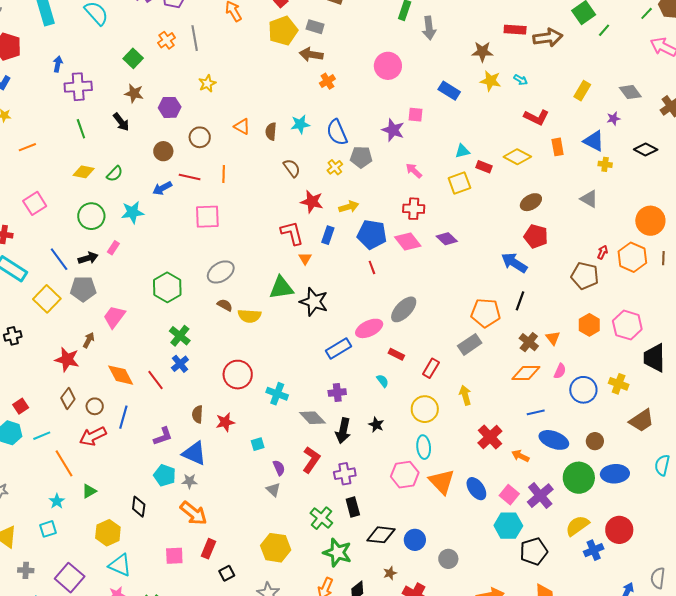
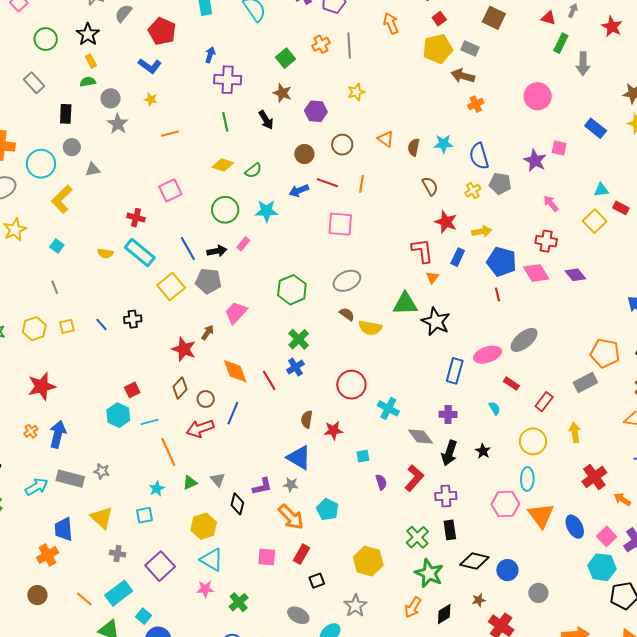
yellow square: (459, 183) -> (595, 221), turned -30
blue rectangle: (339, 348) -> (455, 371), turned -50
purple L-shape: (163, 436) -> (262, 486), moved
cyan pentagon: (165, 475) -> (327, 509), moved
gray triangle: (273, 490) -> (218, 480), moved

